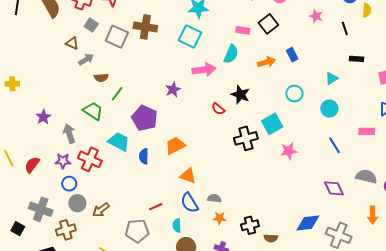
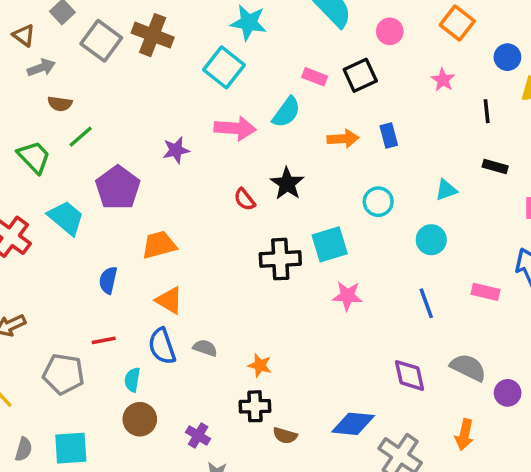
blue semicircle: (144, 156) -> (108, 280), moved
orange star: (219, 218) -> (260, 365), moved

